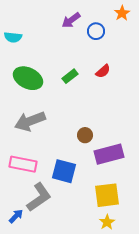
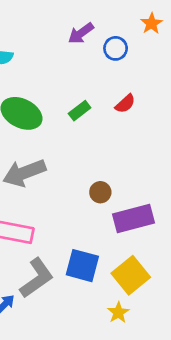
blue square: (64, 171) -> (82, 266), moved
yellow square: (107, 195) -> (131, 275), turned -32
yellow star: (107, 222) -> (118, 313), moved

